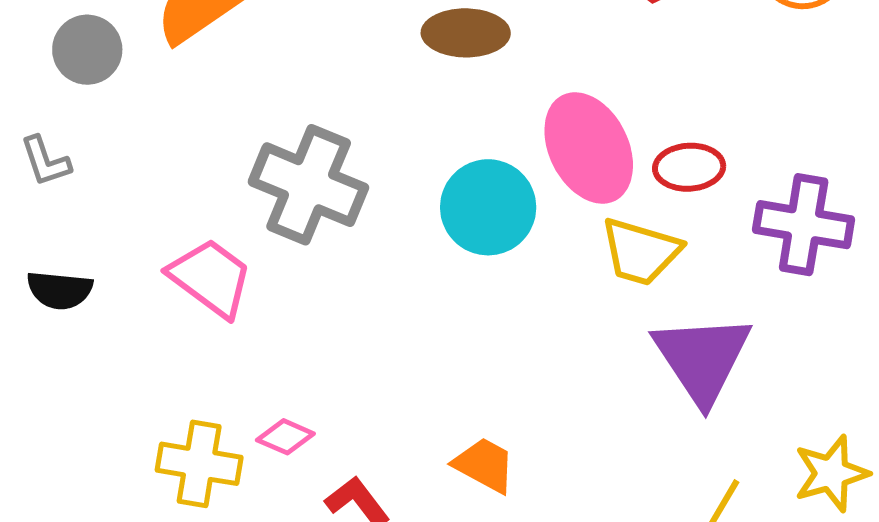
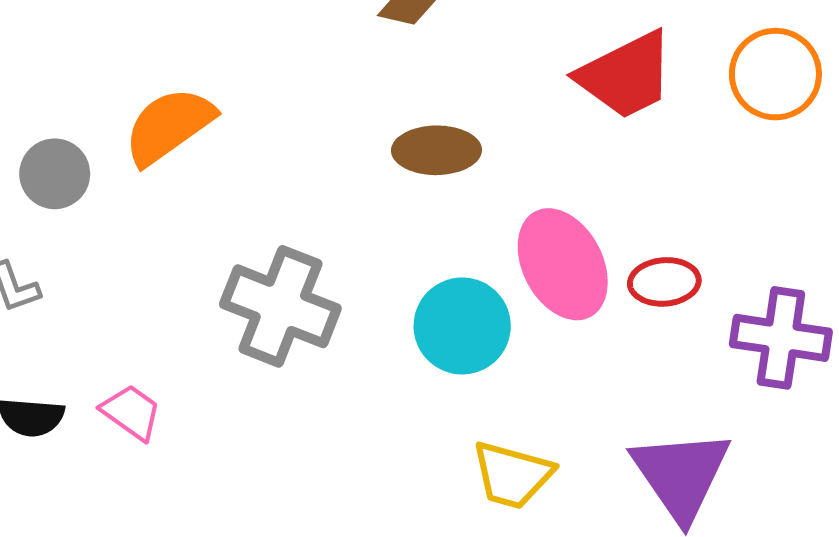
yellow trapezoid: (641, 252) -> (512, 475), moved
pink trapezoid: (211, 278) -> (131, 412), moved, size x0.7

